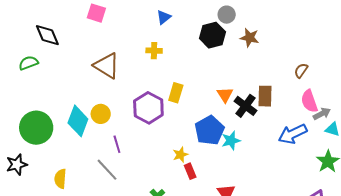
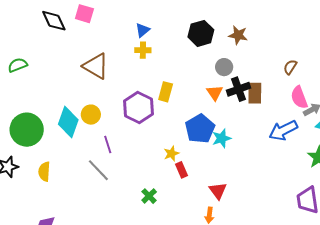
gray circle: (227, 15) -> (224, 67), moved
blue triangle: (164, 17) -> (143, 30), moved
black diamond: (47, 35) -> (54, 21), moved
black cross: (245, 106) -> (239, 89), moved, turned 35
yellow semicircle: (60, 179) -> (44, 172), moved

